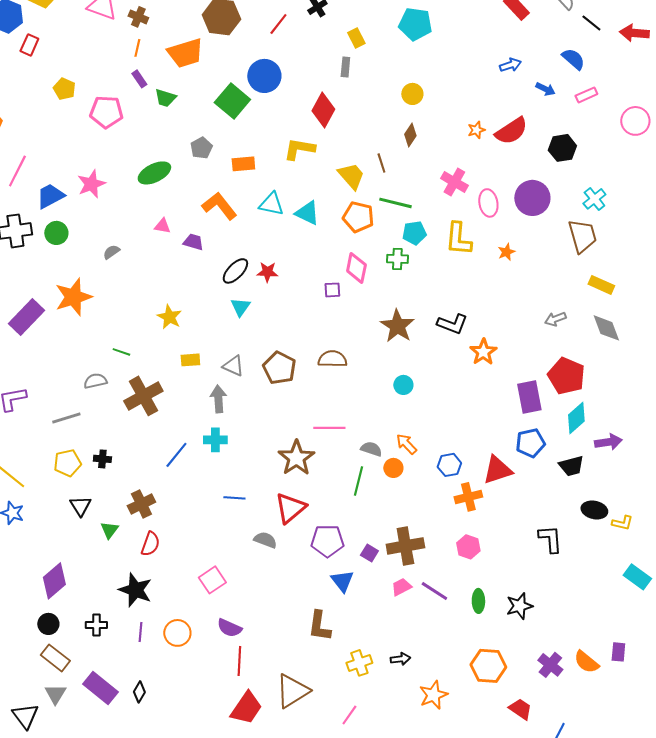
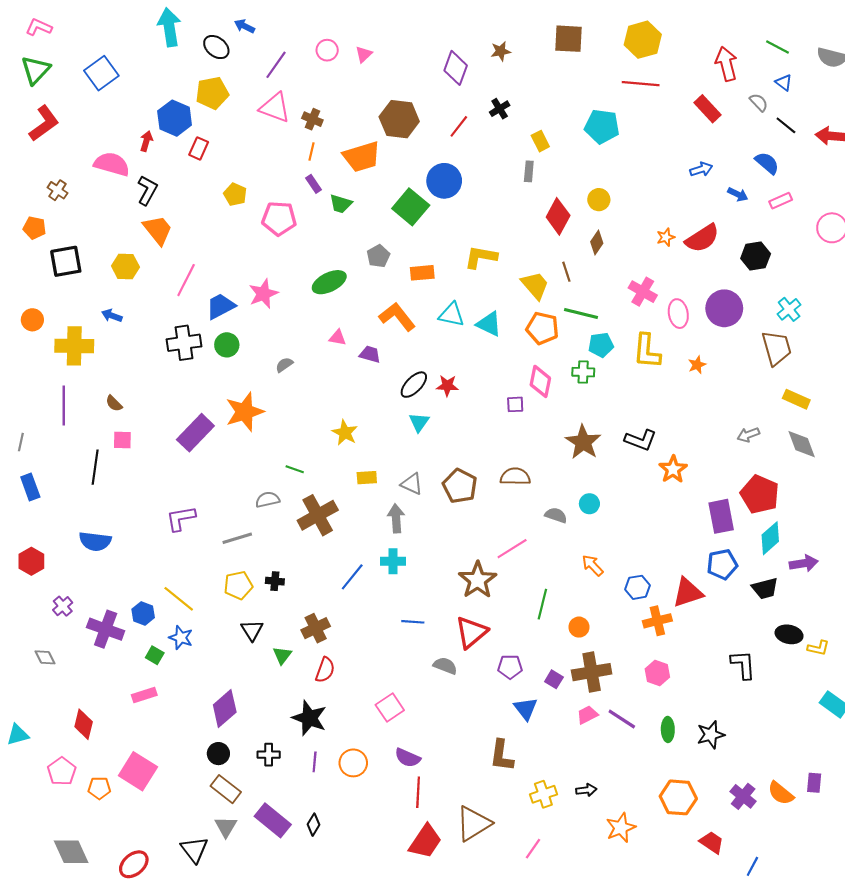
red diamond: (323, 110) -> (558, 216), moved
pink line: (329, 428) -> (512, 549), turned -32
gray semicircle: (371, 449) -> (556, 515), moved
orange circle: (393, 468) -> (579, 627), moved
purple pentagon: (327, 541) -> (510, 667), size x0.7

